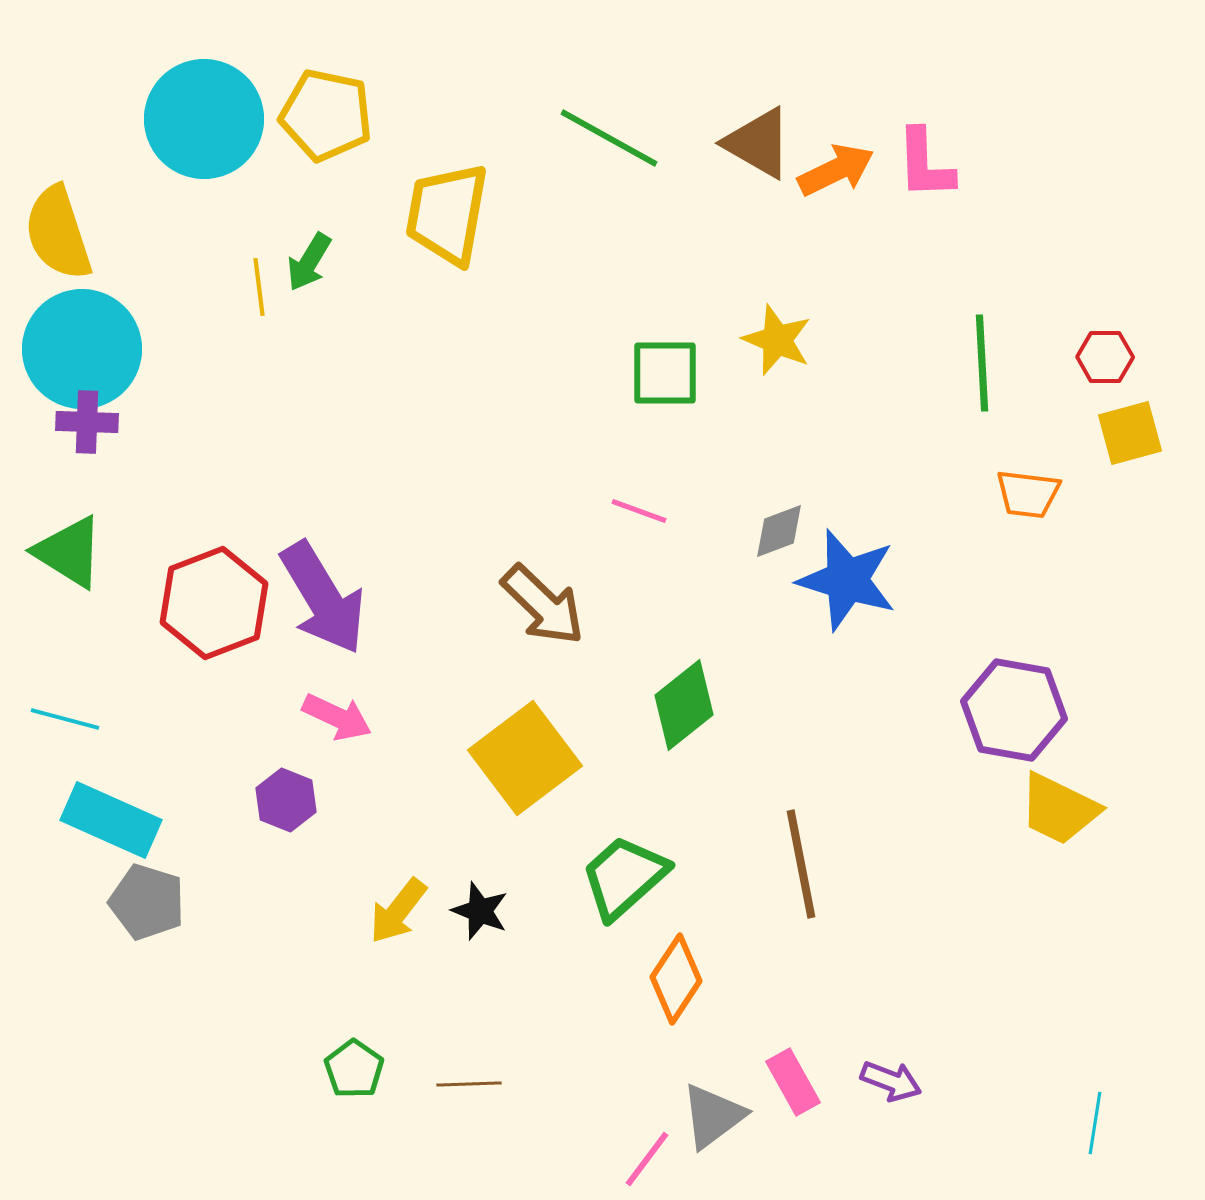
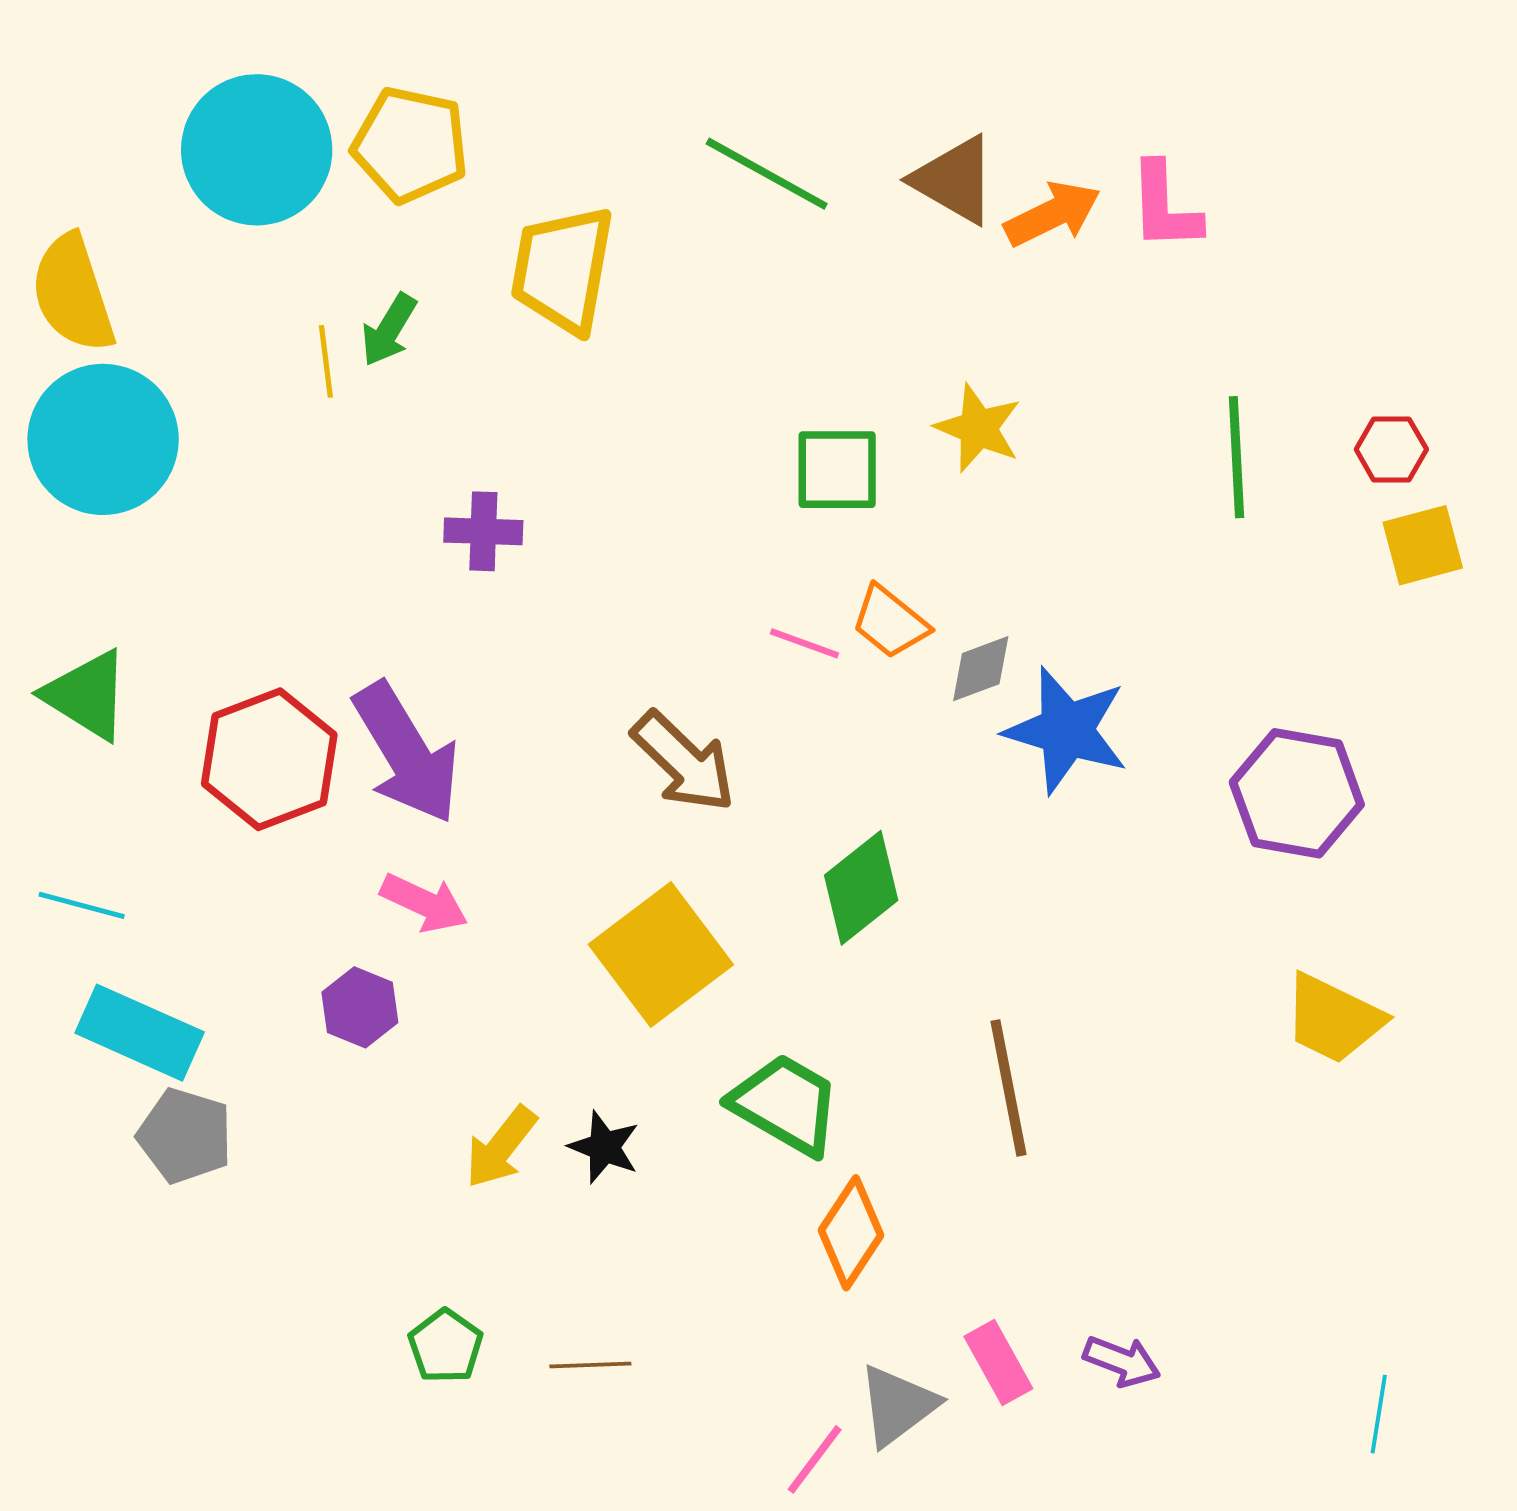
purple cross: (87, 422) -> (483, 531), moved
orange trapezoid: (1028, 494) -> (890, 622), moved, turned 32
purple hexagon: (1014, 710) -> (1297, 793), moved
green trapezoid: (624, 877) -> (786, 1104), turned 72

